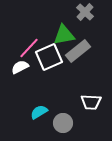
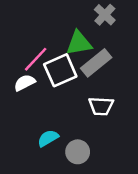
white trapezoid: (91, 102) -> (101, 106), moved

